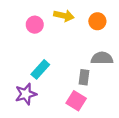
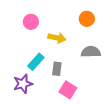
yellow arrow: (64, 16) -> (57, 38), moved
gray rectangle: (84, 77) -> (57, 69), moved

